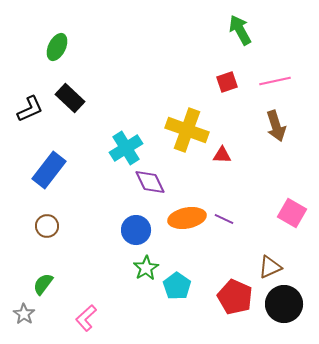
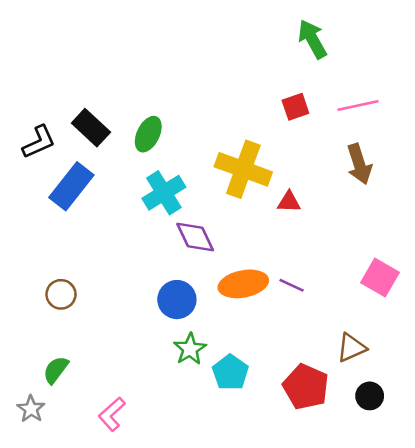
green ellipse: (57, 47) -> (148, 134), moved
blue rectangle: (49, 170) -> (71, 186), moved
black circle: (284, 304) -> (370, 396), size x0.6

